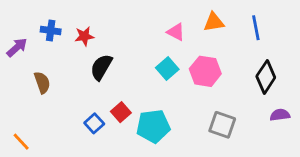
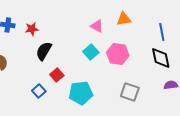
blue line: (256, 28) -> (162, 32), moved
black diamond: (266, 77) -> (161, 58), turned -45
red square: (121, 112) -> (57, 75), moved

